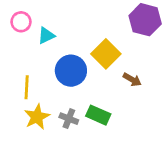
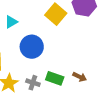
yellow square: (106, 54) -> (56, 14), moved
brown arrow: (132, 80) -> (80, 77), moved

